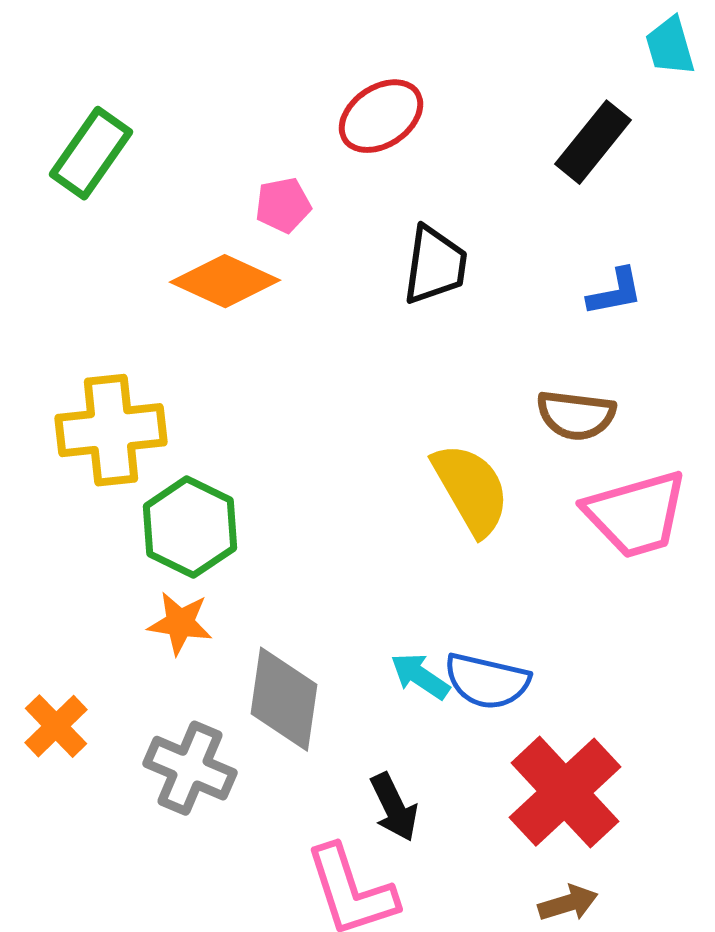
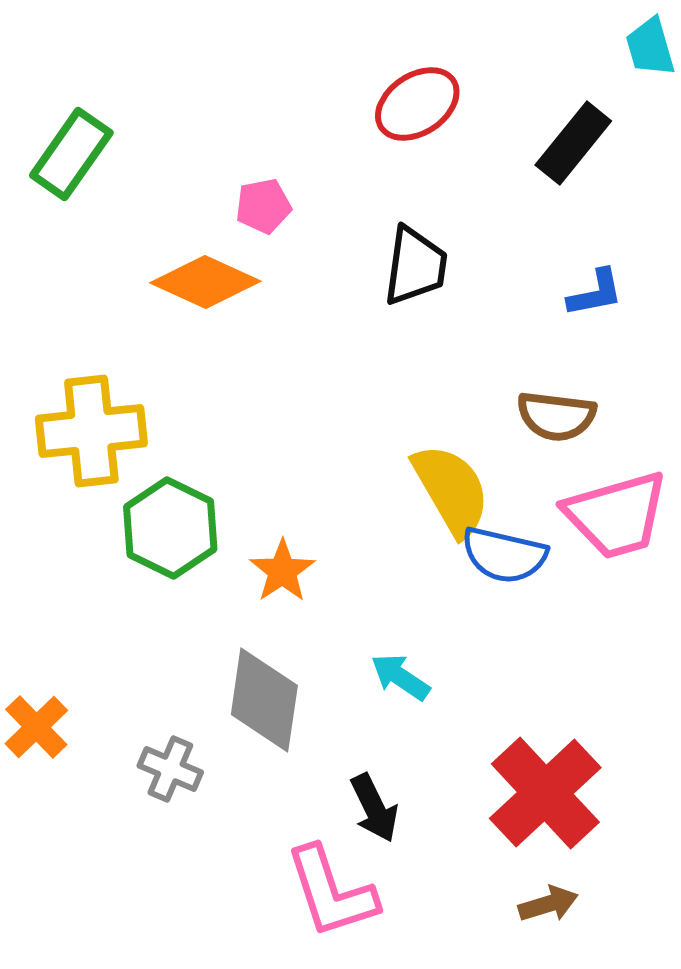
red ellipse: (381, 116) -> (417, 104), moved
orange star: (180, 623) -> (282, 571), moved, turned 30
blue semicircle: (487, 681) -> (504, 555), moved
gray cross: (190, 768) -> (170, 769), size x0.7

